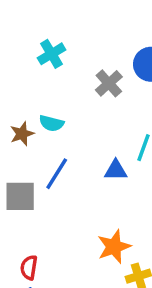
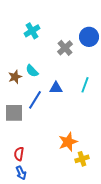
cyan semicircle: (51, 123) -> (32, 71), turned 32
blue triangle: (116, 170) -> (56, 88), moved

